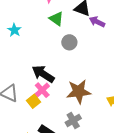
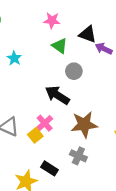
black arrow: (43, 74) -> (57, 95), moved
gray cross: (73, 120) -> (78, 156), turned -35

